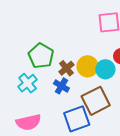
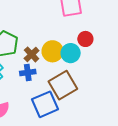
blue cross: (61, 86) -> (28, 72), turned -35

